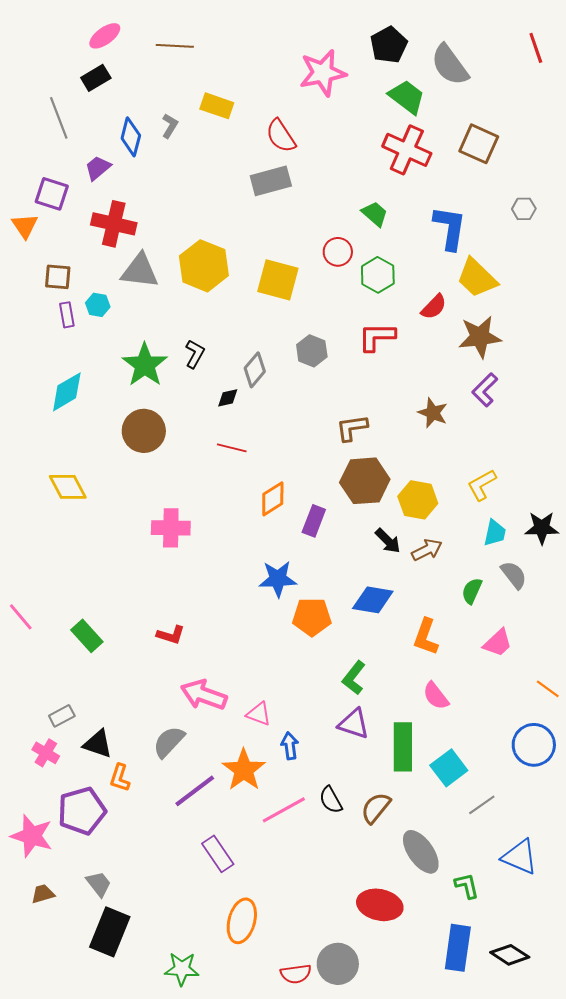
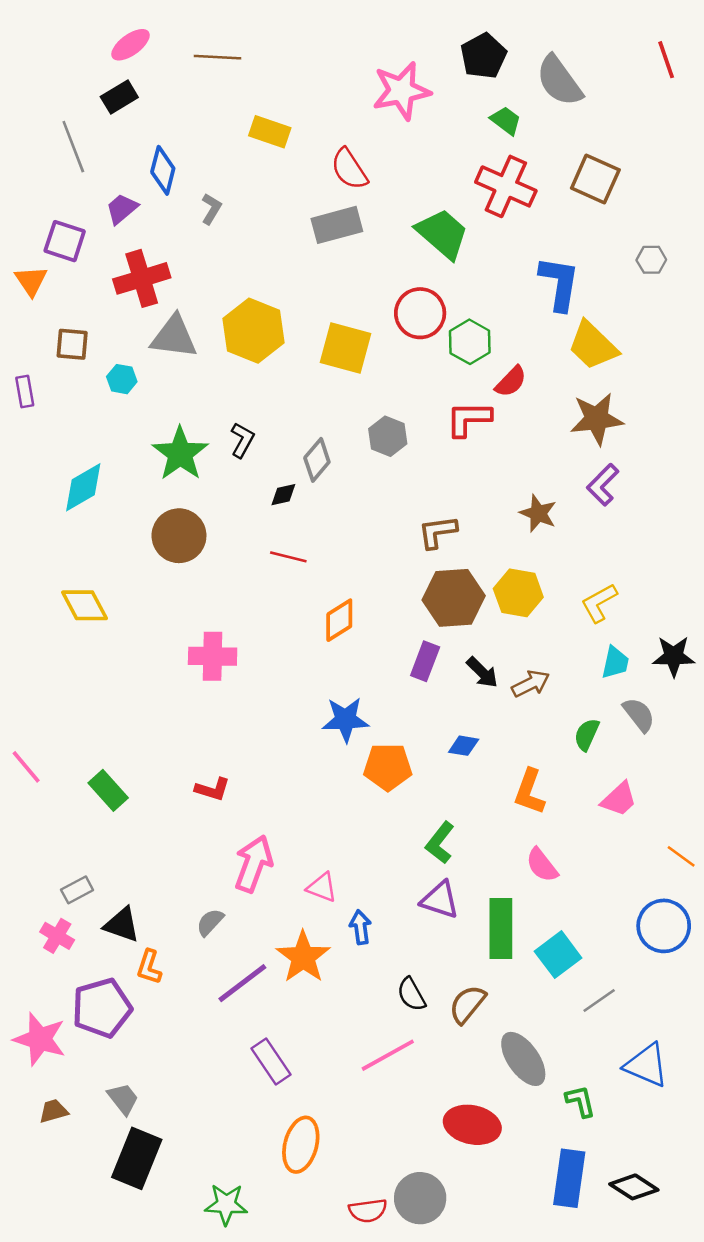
green trapezoid: (407, 97) -> (506, 121), size x0.7
gray L-shape: (170, 126) -> (211, 209), moved
green trapezoid: (375, 214) -> (442, 234), moved, size x1.6
red cross: (114, 224) -> (142, 278), turned -30
red circle: (338, 252) -> (420, 313), size x1.4
red semicircle: (434, 307) -> (511, 382), moved
purple rectangle: (67, 315) -> (25, 392), moved
yellow hexagon: (418, 500) -> (518, 593), moved
purple rectangle: (314, 521) -> (425, 661), moved
blue diamond: (373, 600) -> (464, 746), size x0.6
pink arrow: (204, 695) -> (254, 864), turned 90
gray semicircle: (169, 742) -> (210, 922), size x0.7
pink line: (284, 810) -> (388, 1055), moved

